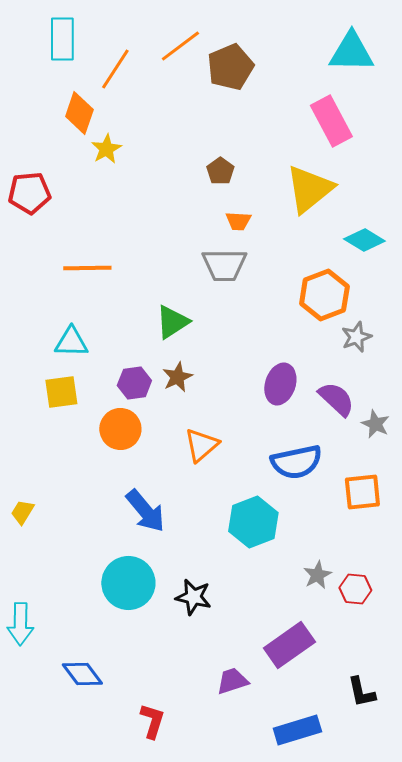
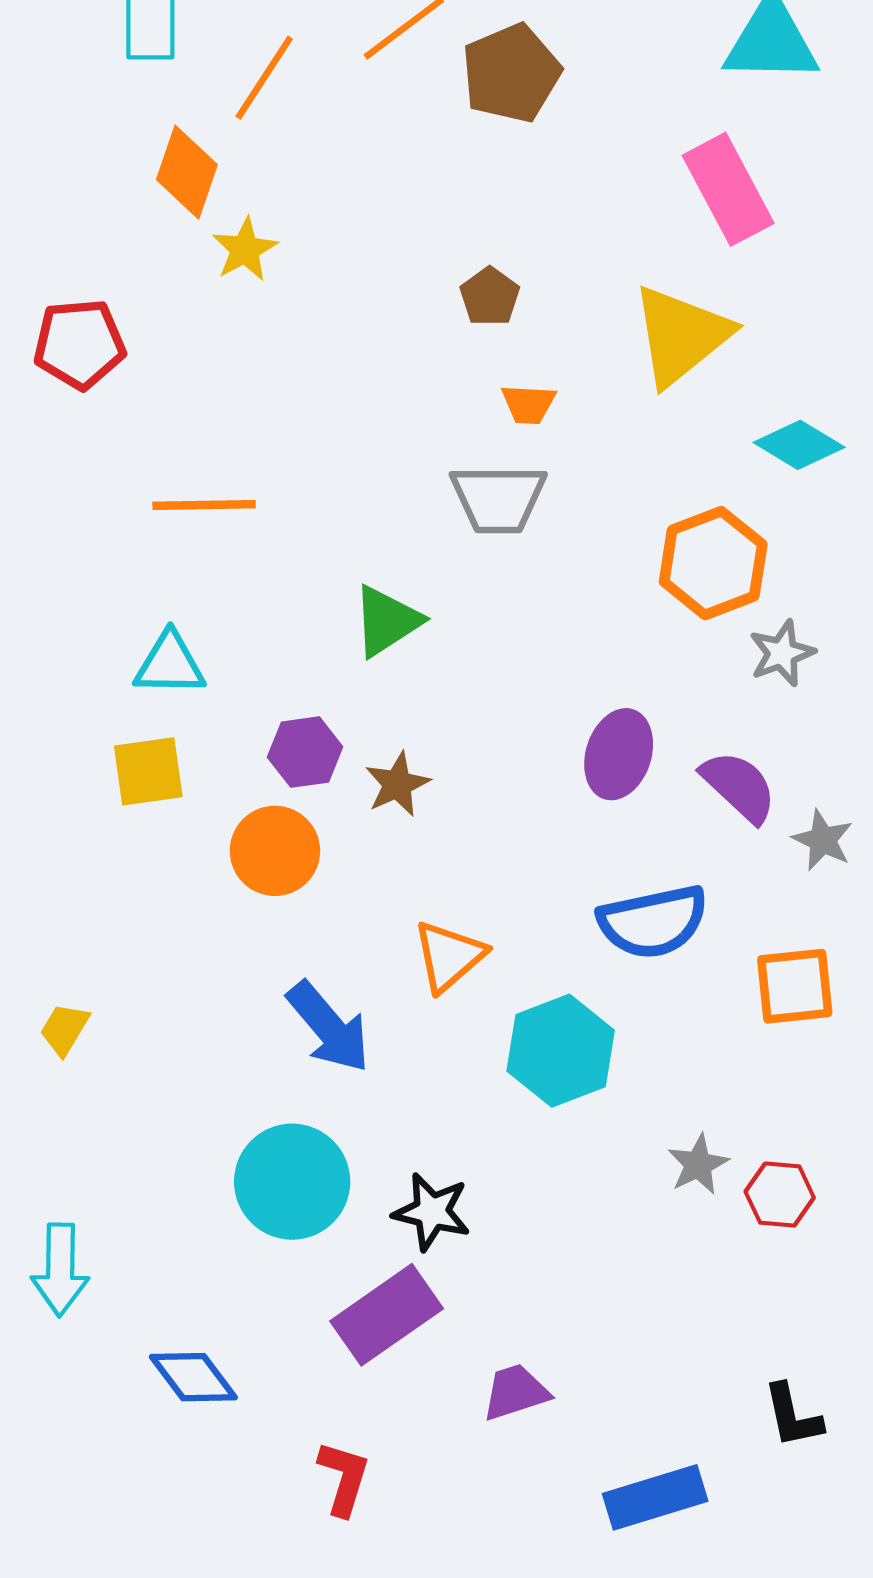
brown star: (177, 377) -> (397, 784), moved
orange triangle: (201, 445) -> (449, 956), moved
purple rectangle: (289, 645) -> (387, 1315), moved

